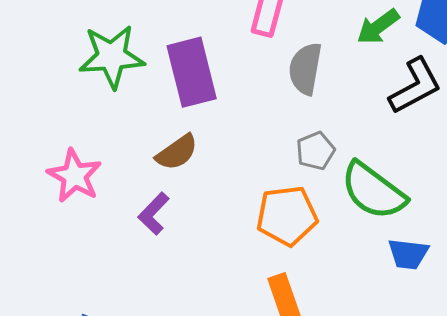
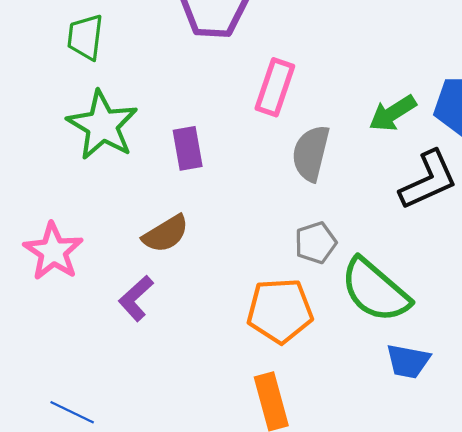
green star: (112, 56) -> (102, 125), turned 30
purple rectangle: (192, 72) -> (188, 148), size x0.6

